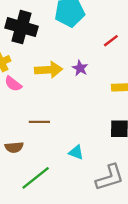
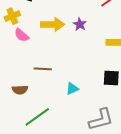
cyan triangle: (76, 152) -> (72, 89), moved, turned -48

